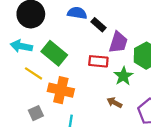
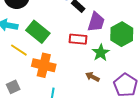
gray square: (36, 113) -> (13, 87), moved

